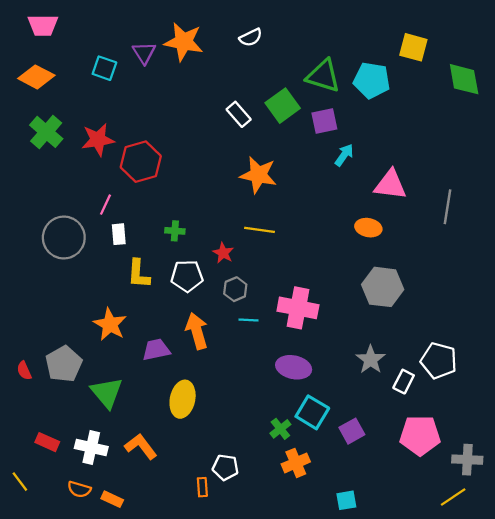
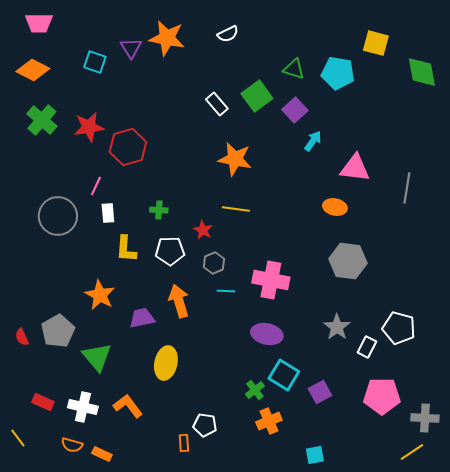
green triangle: (323, 76) -> (294, 69), size x0.7
purple square: (324, 121) -> (295, 110), turned -30

